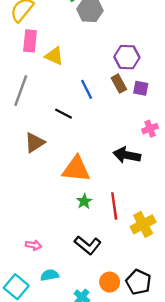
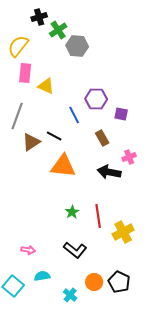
purple hexagon: (127, 57) -> (96, 99), moved
brown rectangle: (119, 84) -> (102, 138), moved
pink cross: (150, 129) -> (129, 157), moved
brown triangle: (35, 142) -> (31, 142), moved
orange triangle: (76, 169) -> (63, 166), moved

